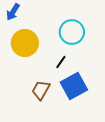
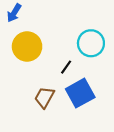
cyan circle: (72, 32) -> (91, 43), moved

